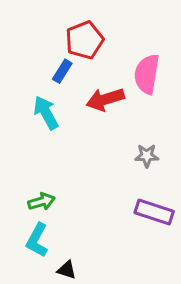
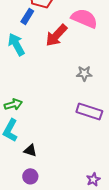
pink semicircle: (147, 74) -> (84, 18), turned 104
red arrow: (105, 99) -> (56, 35), turned -30

